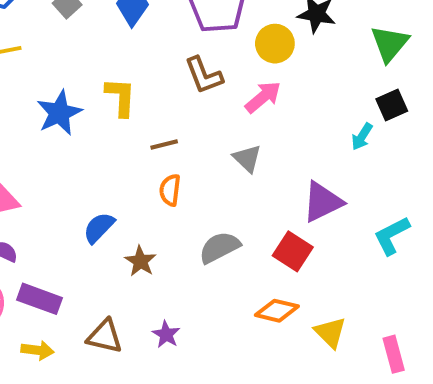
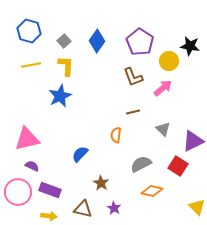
yellow L-shape: (121, 97) -> (66, 66), moved
brown line: (164, 144) -> (133, 112), moved
gray triangle: (247, 158) -> (163, 129), moved
brown star: (140, 261) -> (101, 183), moved
orange diamond: (277, 311) -> (152, 191), moved

